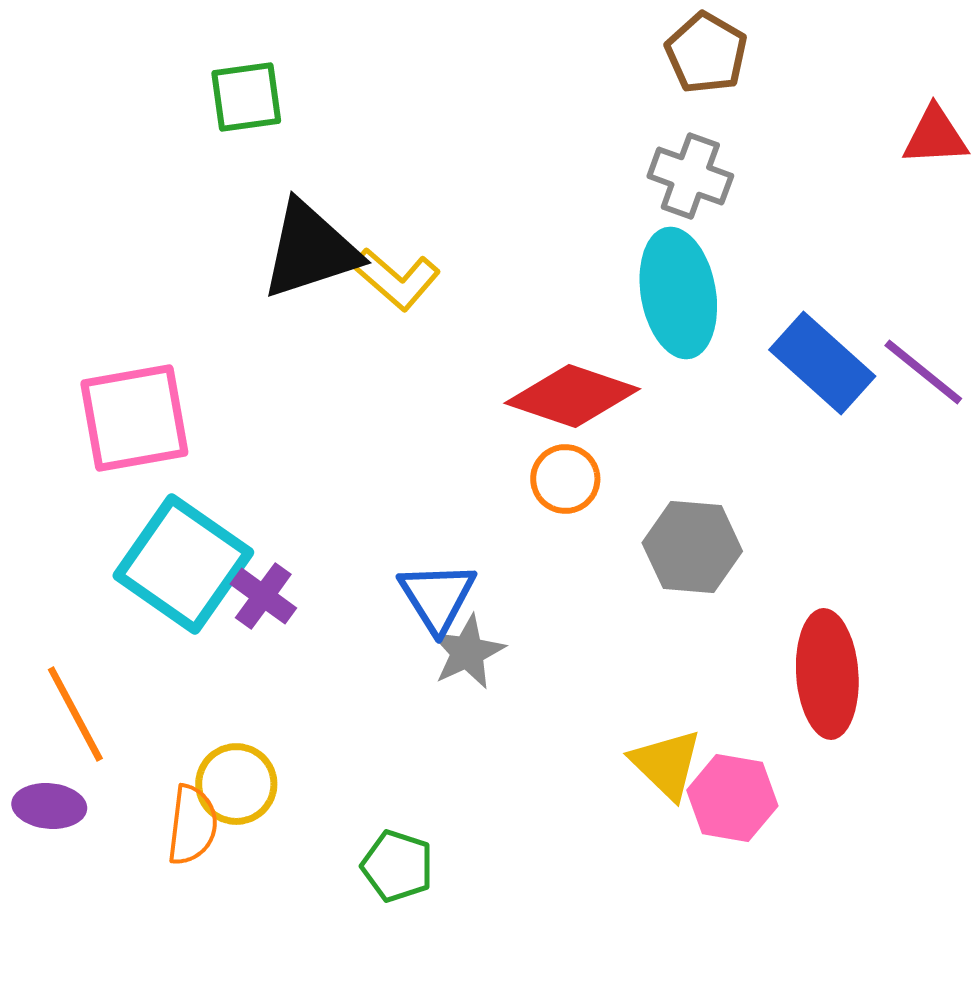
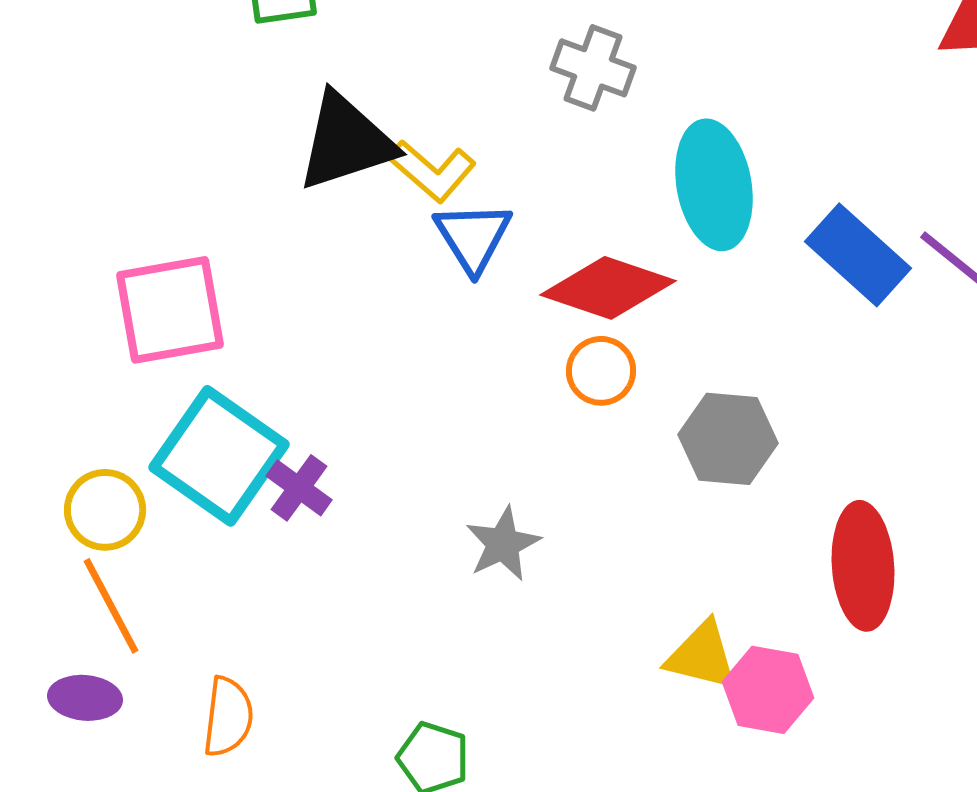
gray cross: (690, 176) -> (593, 68), moved
blue triangle: (437, 597) -> (473, 237), moved
yellow triangle: (666, 764) -> (702, 656), turned -30
yellow circle: (236, 784) -> (105, 510), moved

